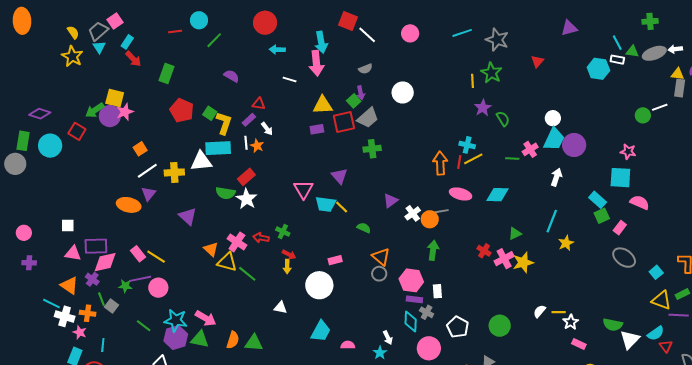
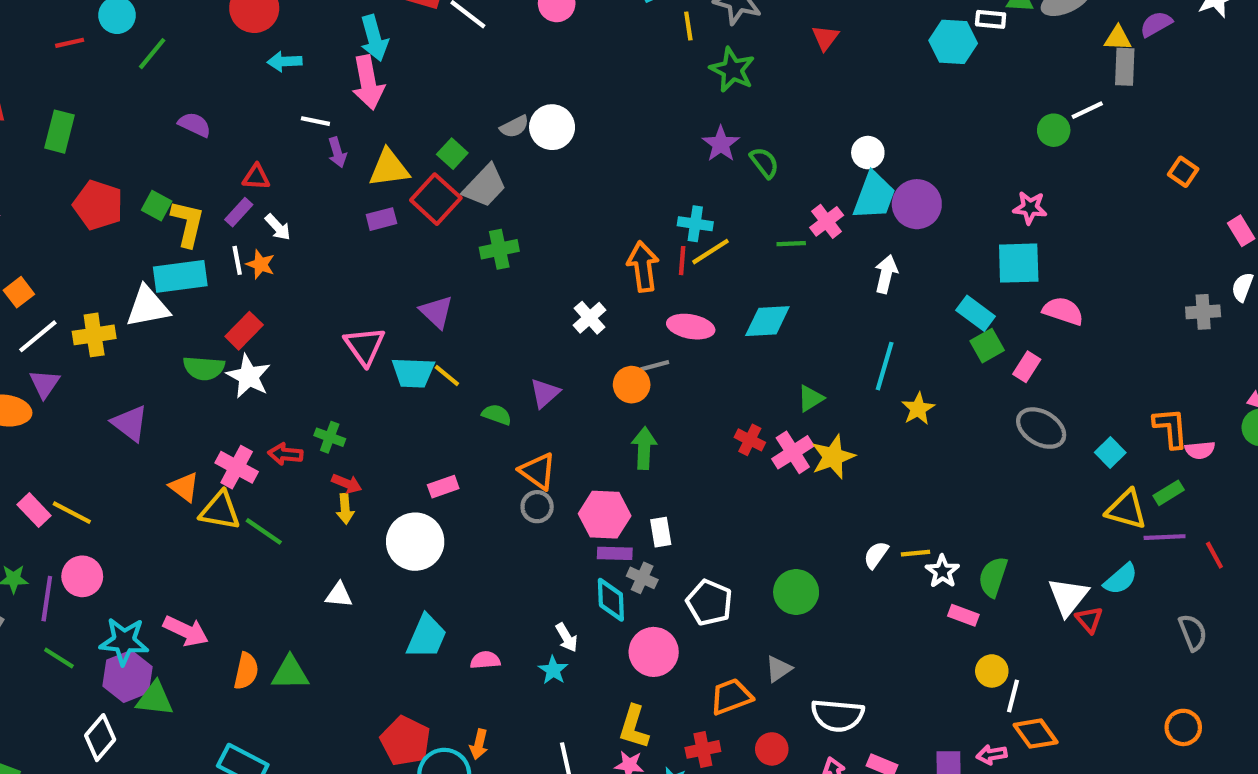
gray semicircle: (365, 69) -> (514, 127), moved
yellow line: (473, 81) -> (688, 26), moved
purple arrow: (361, 93) -> (337, 152), moved
red square: (344, 122) -> (436, 199), turned -30
purple triangle: (391, 201) -> (545, 393), moved
white cross: (413, 213) -> (590, 318), moved
purple line: (140, 279) -> (47, 599), moved, turned -65
green semicircle: (613, 325) -> (993, 577), moved, turned 102
green triangle: (200, 339) -> (155, 699), moved
red triangle: (666, 346) -> (1089, 620), moved

